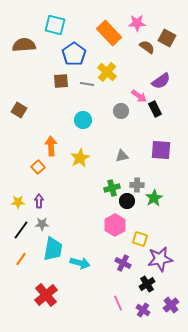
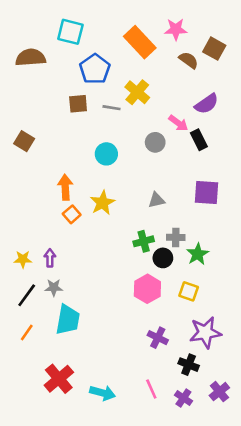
orange square: (38, 167) -> (72, 214), moved
yellow square: (140, 239) -> (189, 291), moved
cyan arrow: (80, 263) -> (103, 393), moved
black cross: (147, 284) -> (189, 365), turned -35

